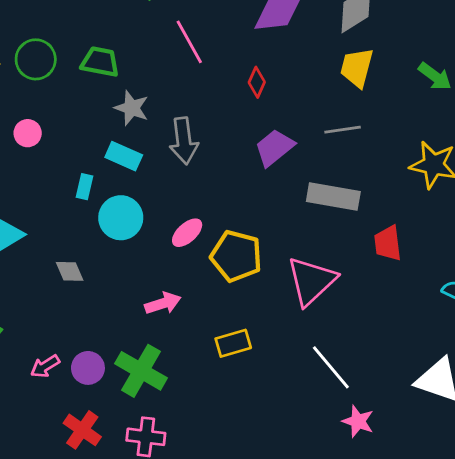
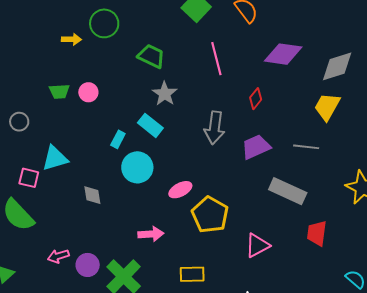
green circle: (36, 59) -> (104, 23), moved
gray arrow: (184, 141) -> (215, 128), moved
pink triangle: (311, 281) -> (257, 245), size x0.7

